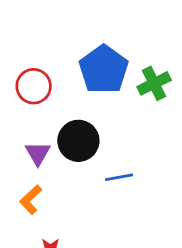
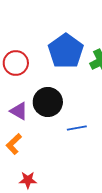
purple triangle: (38, 153) -> (19, 111), turned -30

